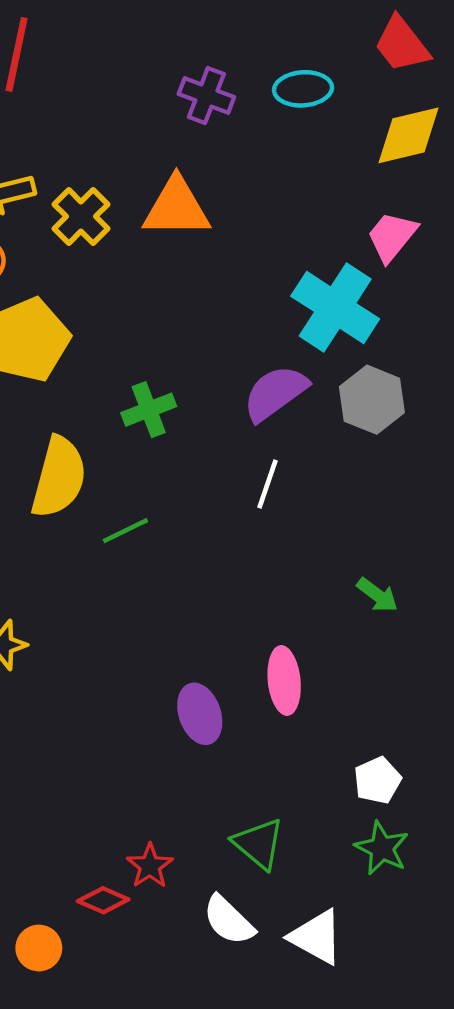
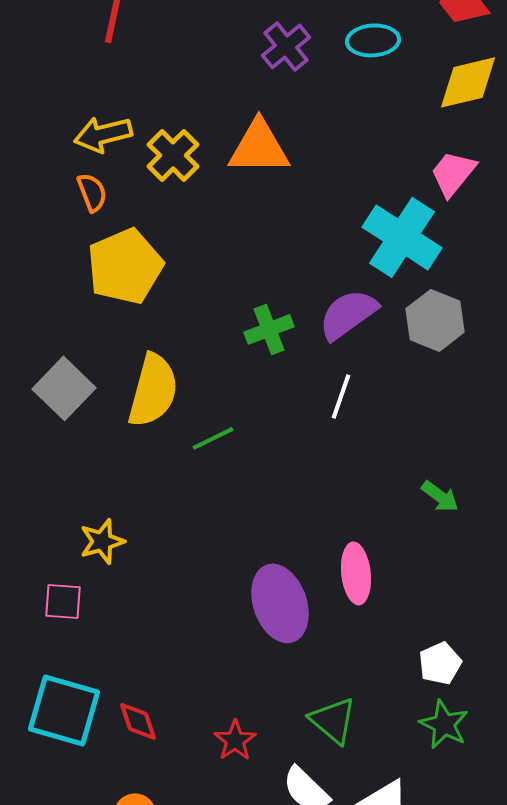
purple cross: (206, 95) -> (286, 46), turned 30
green cross: (149, 410) -> (269, 329), moved
purple ellipse: (200, 714) -> (280, 603), size x1.4
red diamond: (103, 900) -> (138, 721), moved, turned 48

